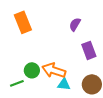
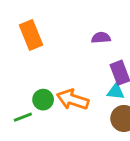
purple semicircle: (75, 24) -> (101, 38), turned 56
cyan triangle: (64, 84) -> (116, 92), moved

